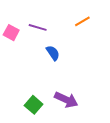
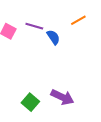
blue semicircle: (53, 53) -> (53, 37), moved

